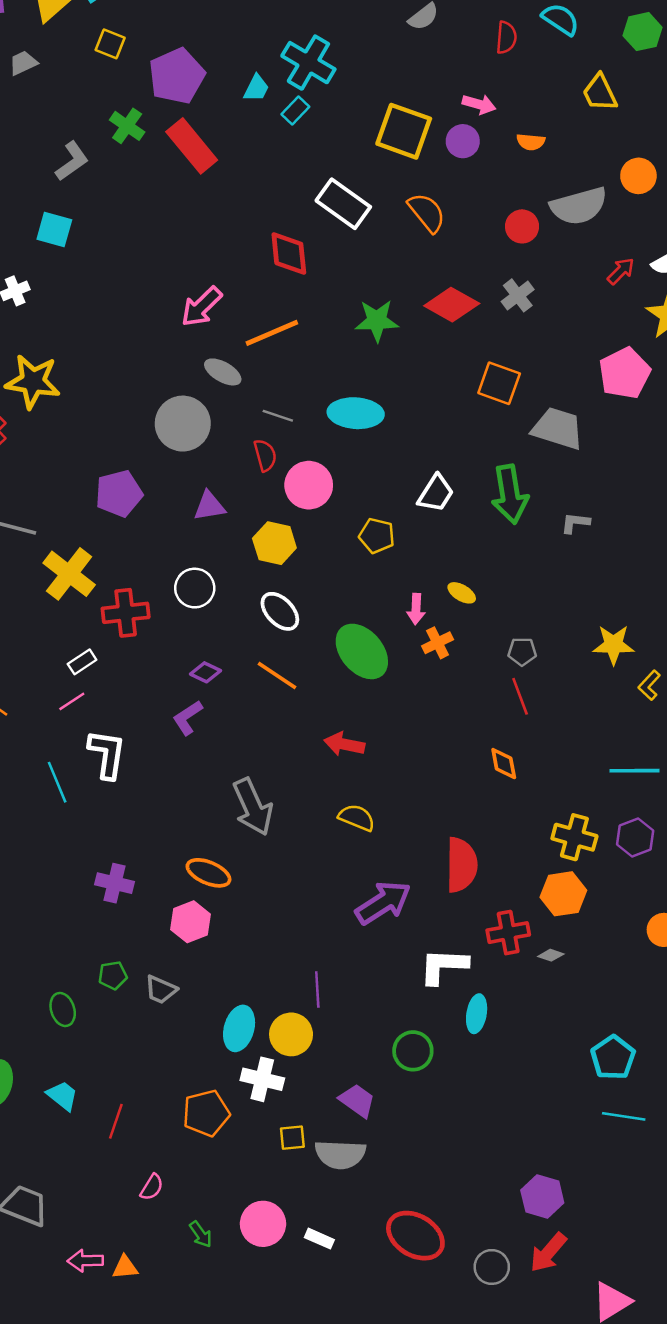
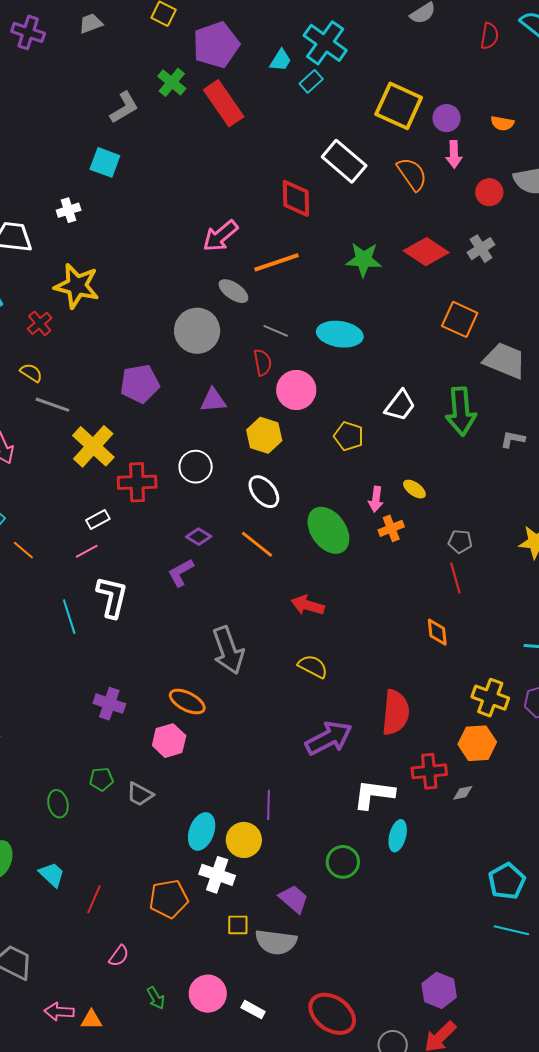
pink arrow: (479, 104) -> (454, 154), moved, turned 68
gray diamond: (551, 955) -> (463, 793), turned -35

